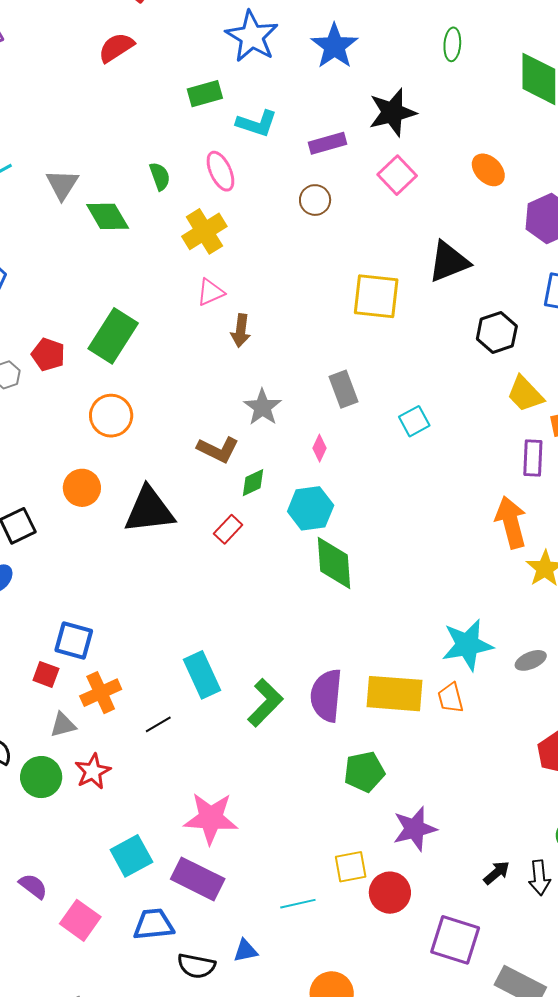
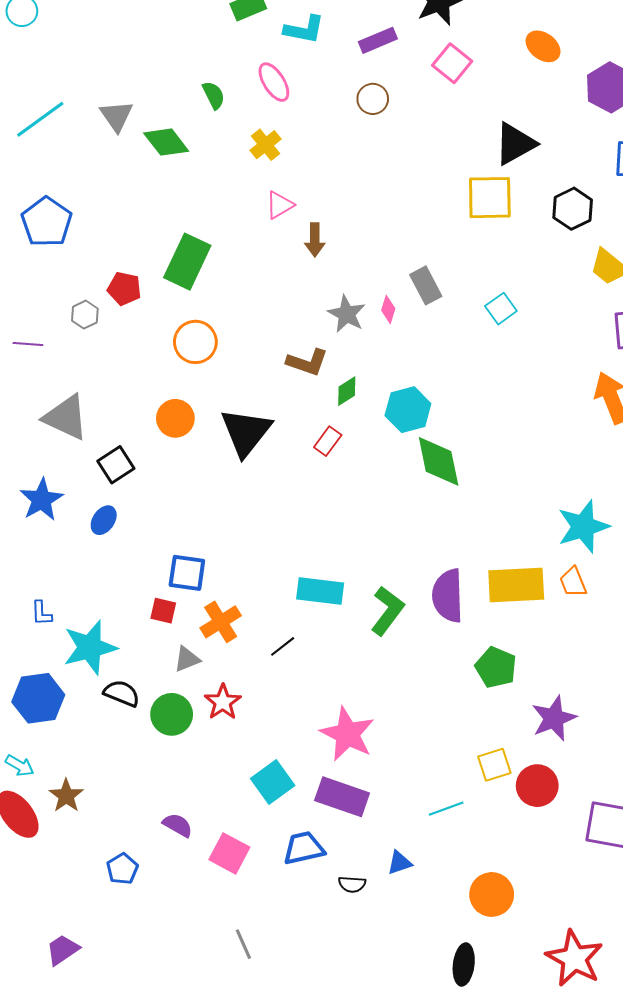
yellow cross: (204, 231) -> (266, 145), size x0.7
yellow square: (376, 296) -> (490, 198), moved
pink diamond: (320, 448) -> (388, 309), moved
black triangle: (149, 510) -> (246, 432), turned -38
cyan rectangle: (202, 675) -> (320, 591), turned -51
green pentagon: (364, 772) -> (496, 667), turned -30
pink star: (211, 818) -> (347, 734), turned 30
black semicircle: (196, 966) -> (352, 884), size x0.7

